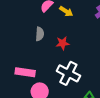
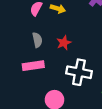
pink rectangle: (25, 72) -> (33, 66), moved

